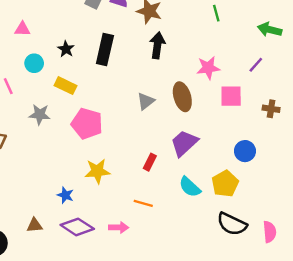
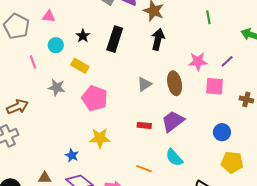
purple line: (256, 65) -> (227, 61), moved
red rectangle: (150, 162) -> (144, 125), moved, turned 64
yellow pentagon: (225, 184) -> (232, 162), moved, turned 30
orange line: (143, 203) -> (144, 169), moved

